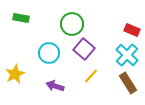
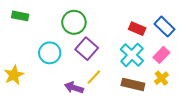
brown rectangle: (128, 83) -> (133, 84), turned -45
purple arrow: (55, 86) -> (74, 88), moved

